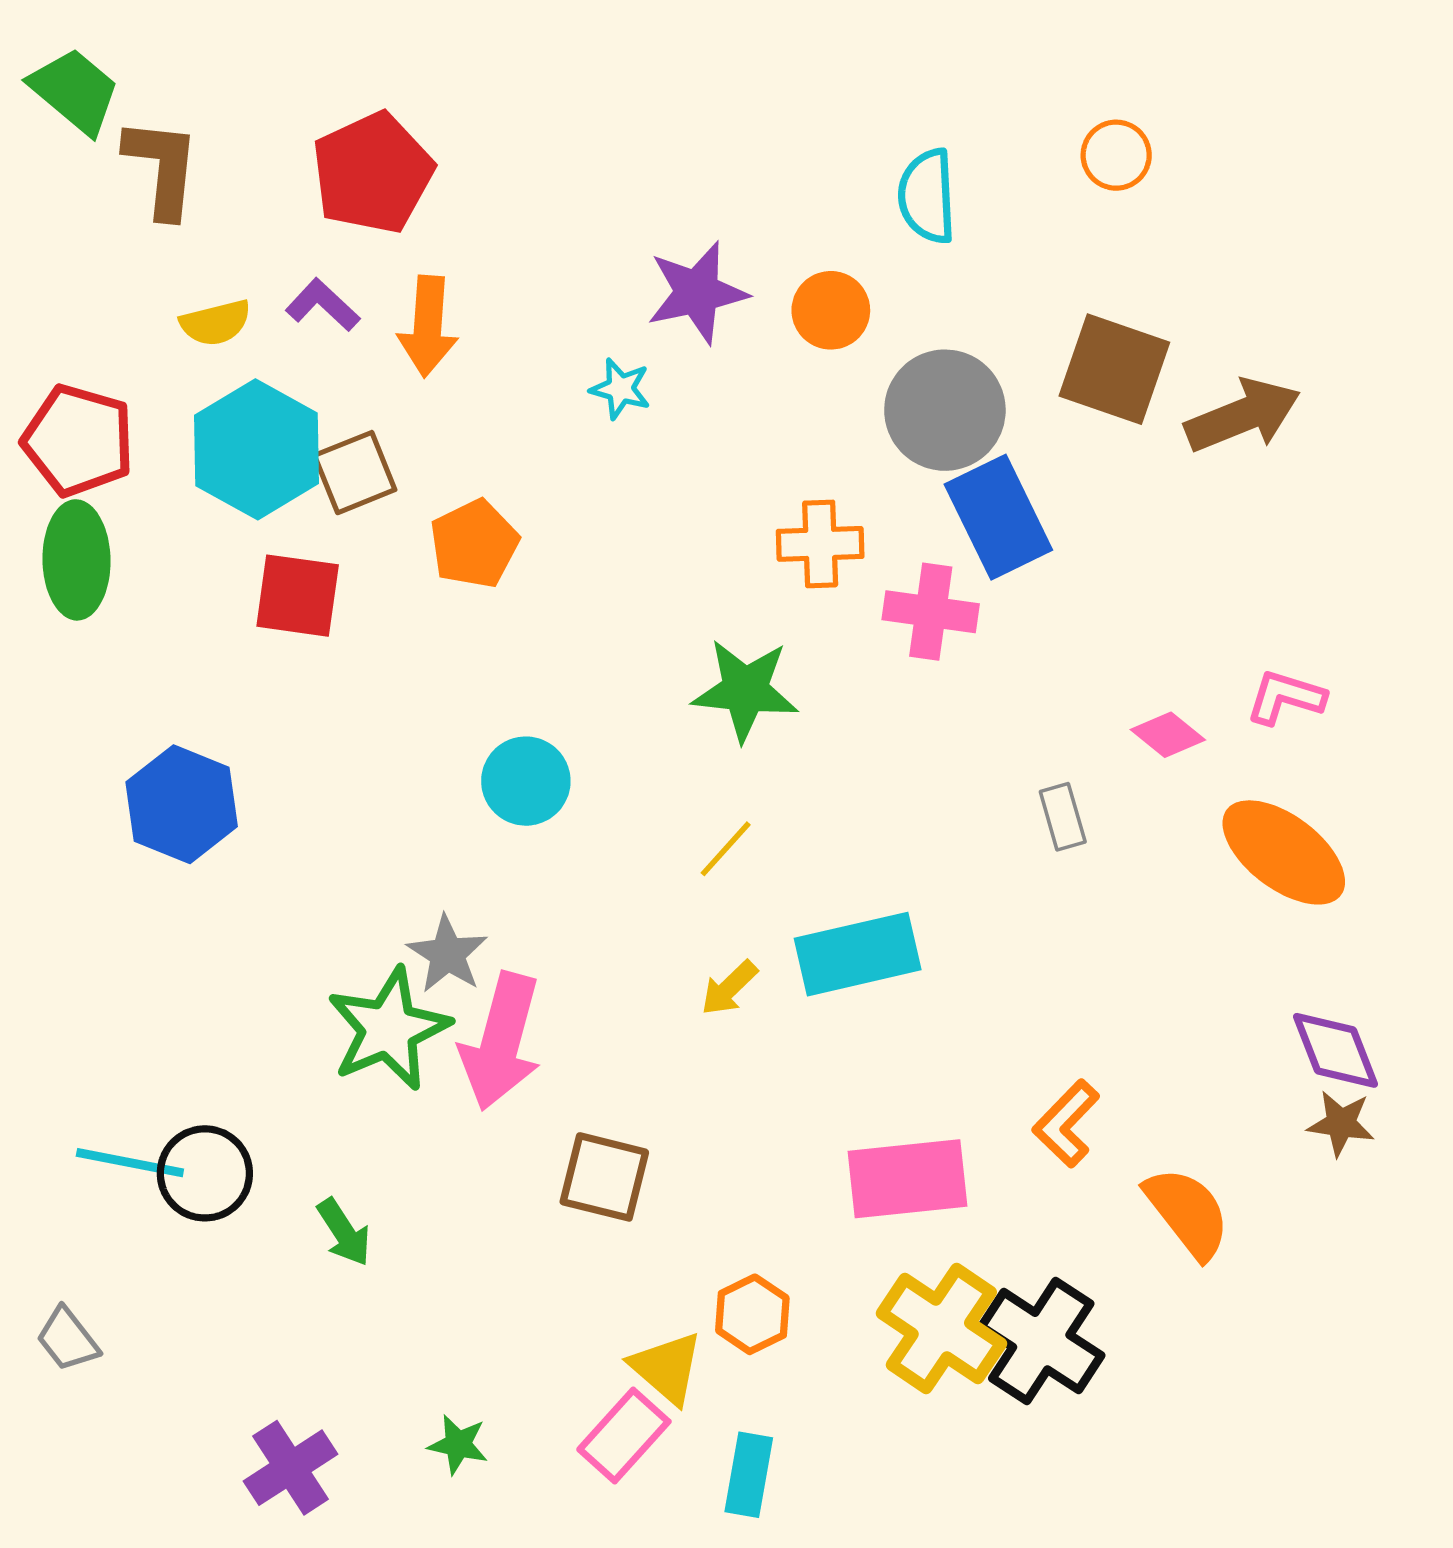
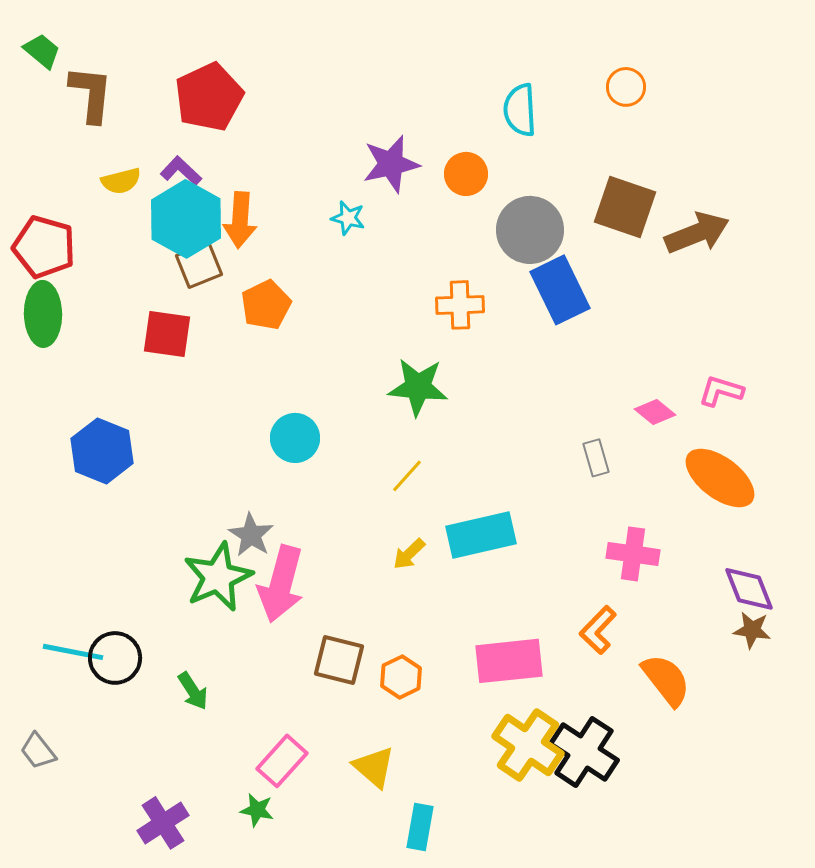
green trapezoid: (75, 91) -> (42, 51), size x0.7
orange arrow: (428, 326) -> (240, 220), moved
cyan hexagon: (257, 449) -> (186, 219), moved
pink cross: (931, 612) -> (633, 554), moved
orange hexagon: (752, 1314) -> (401, 677), moved
pink rectangle: (624, 1436) -> (282, 761), moved

